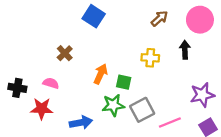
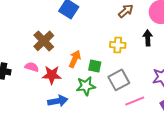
brown cross: (65, 53) -> (44, 41), size x1.5
red star: (42, 109) -> (52, 75), moved
gray square: (142, 110) -> (119, 80), moved

